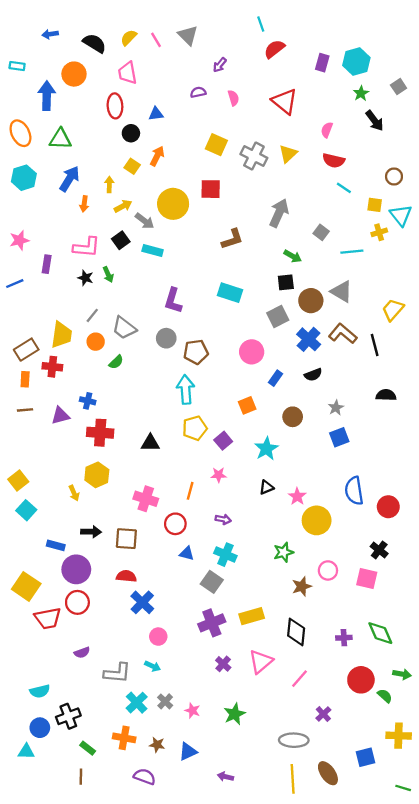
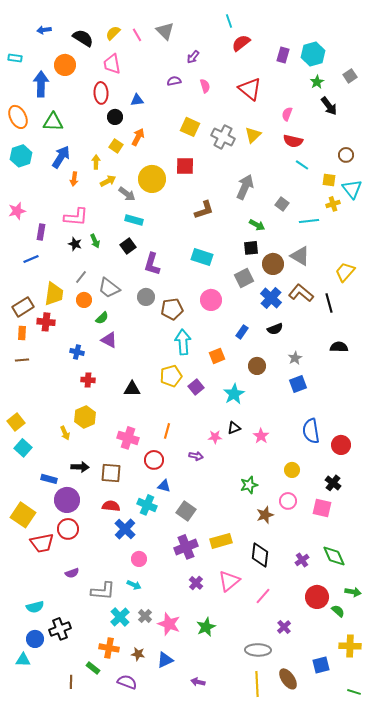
black square: (121, 240) -> (128, 246), moved
blue line: (15, 284) -> (31, 259), moved
pink circle: (252, 352) -> (211, 300), moved
cyan arrow: (186, 389) -> (183, 342), moved
purple triangle: (60, 416) -> (109, 340), moved, turned 42
red cross: (100, 433) -> (88, 380), size x0.6
pink star: (219, 475) -> (215, 437), moved
yellow circle: (317, 520) -> (292, 470), moved, size x0.6
cyan cross: (225, 555) -> (147, 505), moved
purple cross: (344, 638) -> (302, 560), turned -32
pink star: (192, 711) -> (169, 624), size x1.6
green rectangle: (88, 748) -> (93, 668), moved

